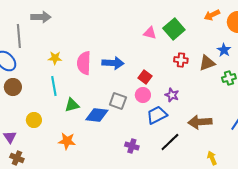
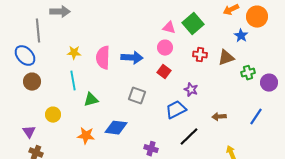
blue star: (224, 50) -> (241, 36), moved
pink circle: (143, 95) -> (165, 48), moved
blue diamond: (97, 115) -> (116, 128), moved
brown arrow: (200, 122) -> (219, 117), size x0.6
purple cross: (132, 146) -> (151, 149), moved

